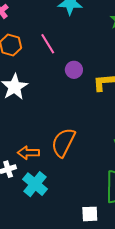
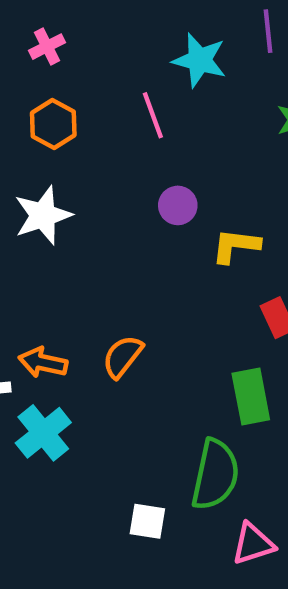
pink line: (48, 44) -> (153, 115), moved
orange semicircle: (63, 143) -> (123, 356), size x0.7

